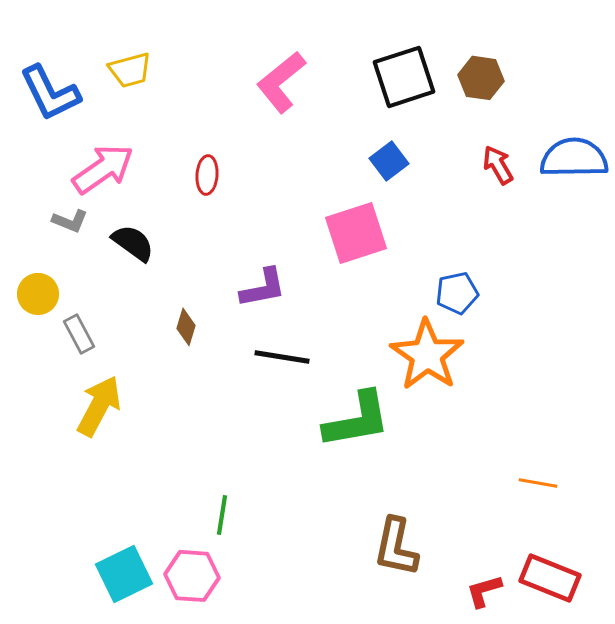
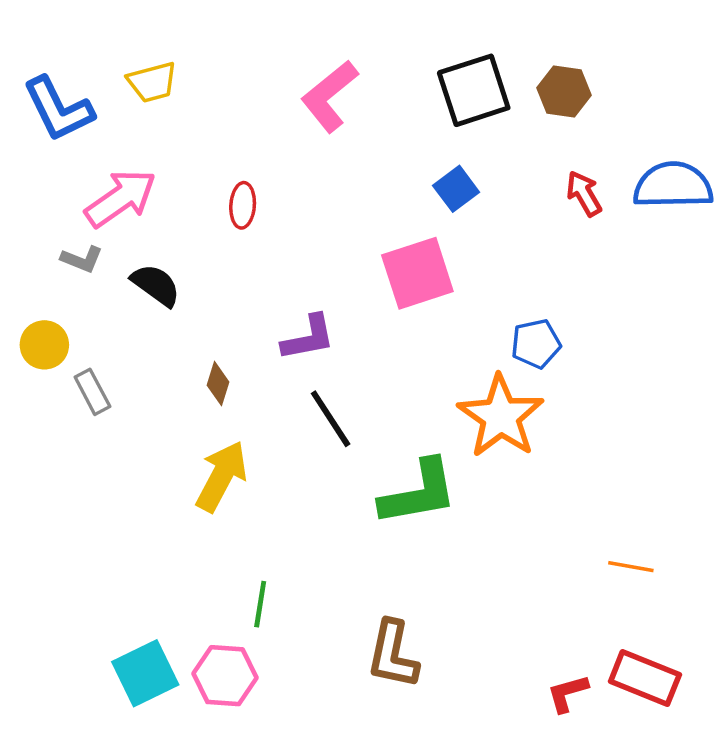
black line: (282, 357) -> (331, 419), turned 48
yellow arrow: (99, 406) -> (221, 476), moved
brown L-shape: (396, 547) -> (393, 655), moved

